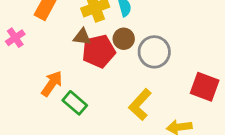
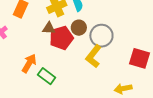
yellow L-shape: (140, 105) -> (94, 56), moved

